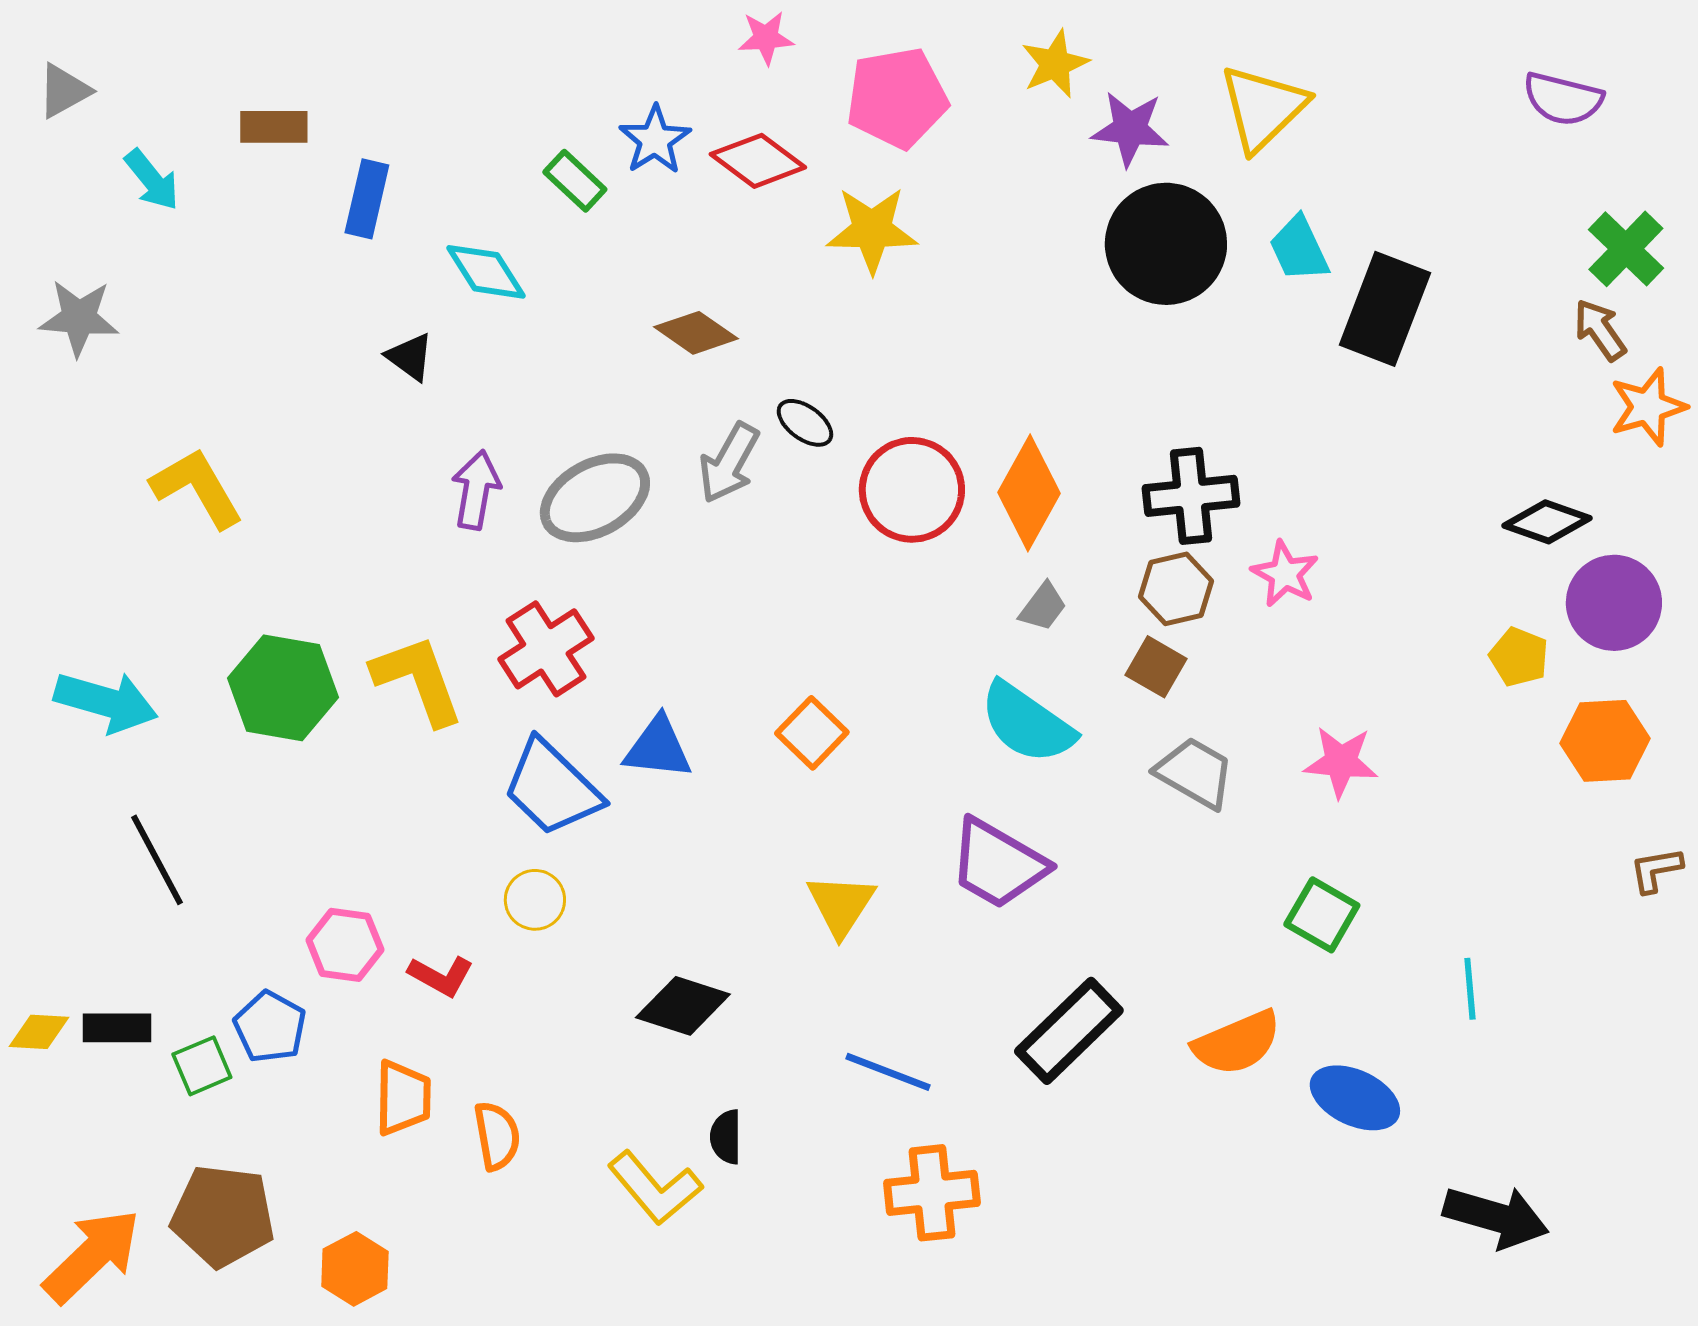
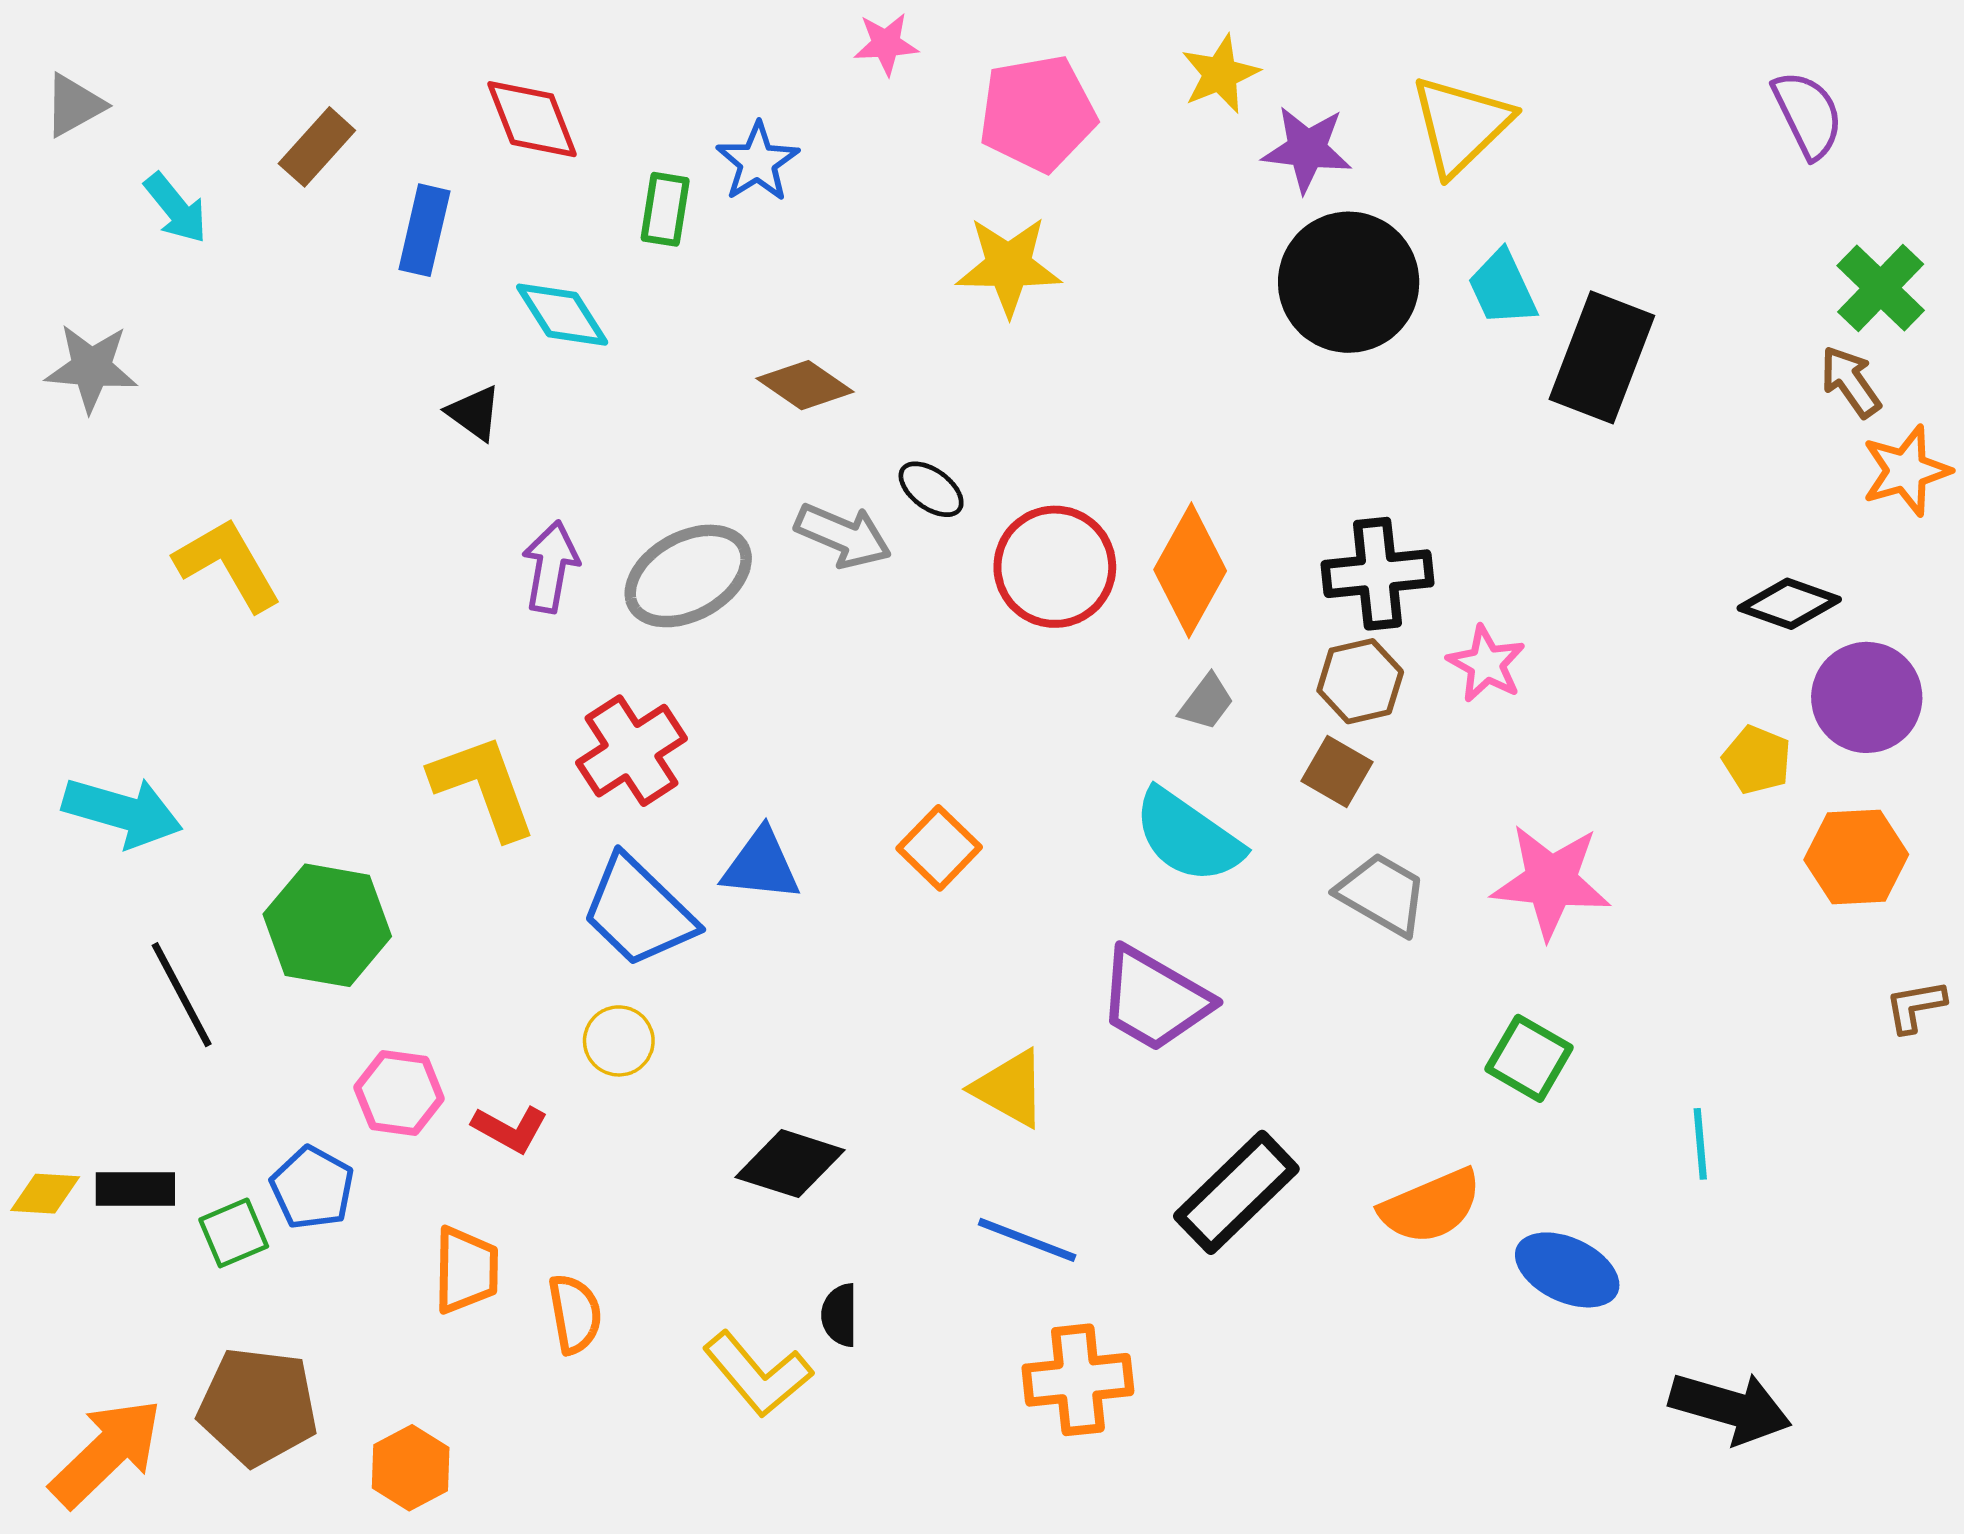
purple semicircle: (1563, 99) -> (1808, 115), turned -130
brown rectangle: (274, 127) -> (317, 147), turned -48
red diamond: (758, 161) -> (532, 119), moved, turned 32
green rectangle: (575, 181) -> (665, 209), turned 56
gray arrow: (729, 463) -> (843, 536), turned -96
green hexagon: (283, 688) -> (327, 925), moved
pink star: (1341, 762) -> (1551, 881), size x1.4
yellow triangle: (841, 905) -> (1010, 1088), moved, turned -34

